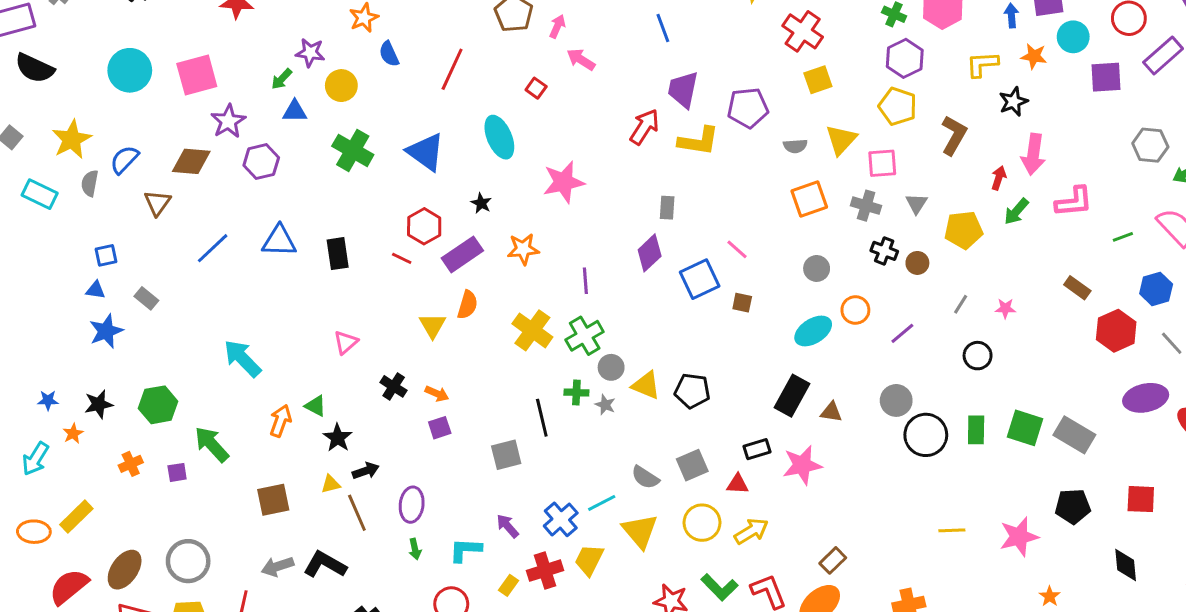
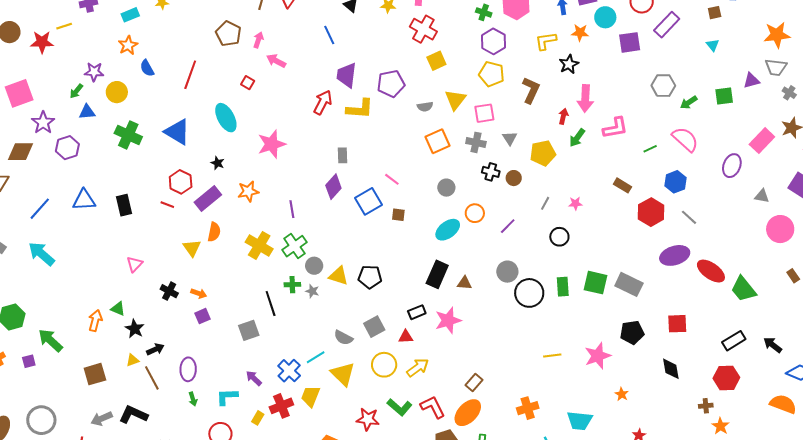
cyan arrow: (242, 358) -> (41, 254), moved

